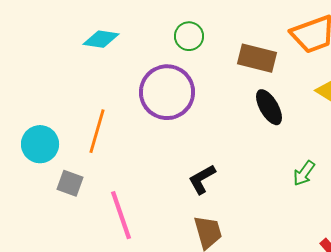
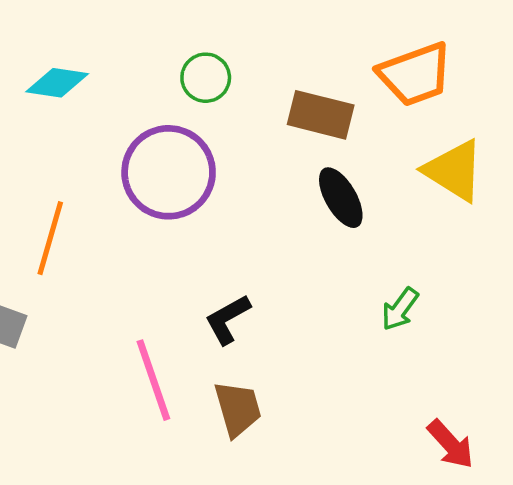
pink line: (121, 215) -> (153, 380), moved

